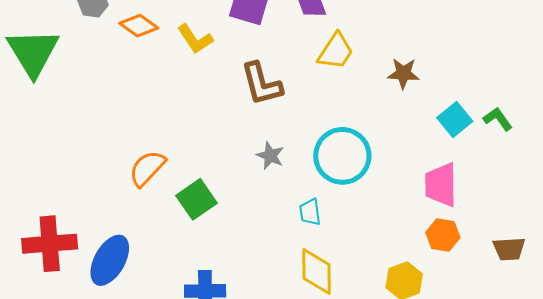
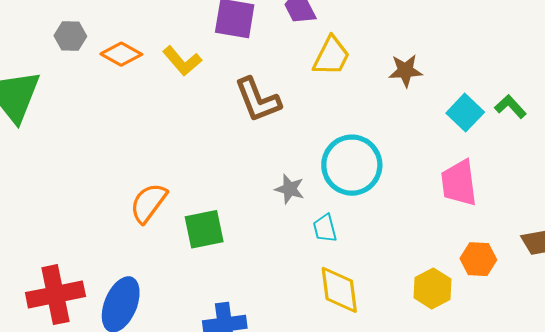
gray star: (270, 156) -> (290, 189), moved
green square: (197, 199) -> (204, 229), turned 30
orange hexagon: (443, 235) -> (478, 259), moved

